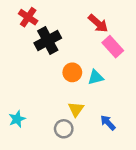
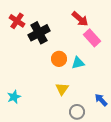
red cross: (28, 17) -> (17, 21), moved
blue arrow: (108, 123) -> (101, 100), moved
gray circle: (64, 129) -> (77, 112), moved

